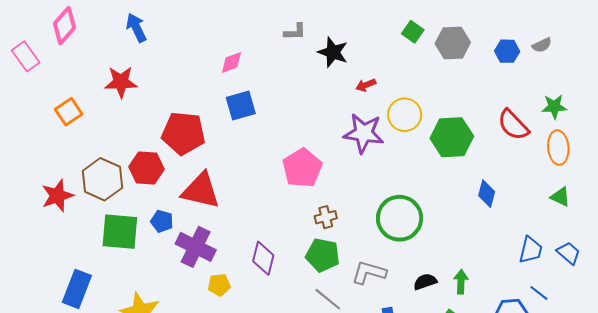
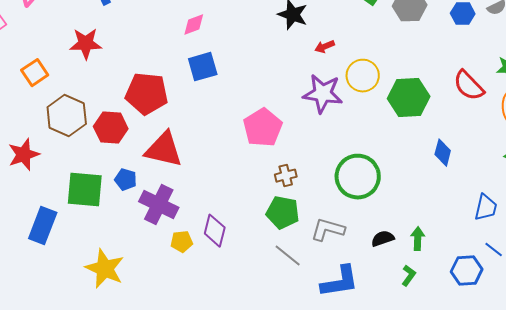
brown hexagon: (102, 179) -> (67, 116), moved
purple diamond: (263, 258) -> (215, 231), moved
blue rectangle: (77, 289) -> (43, 226), moved

